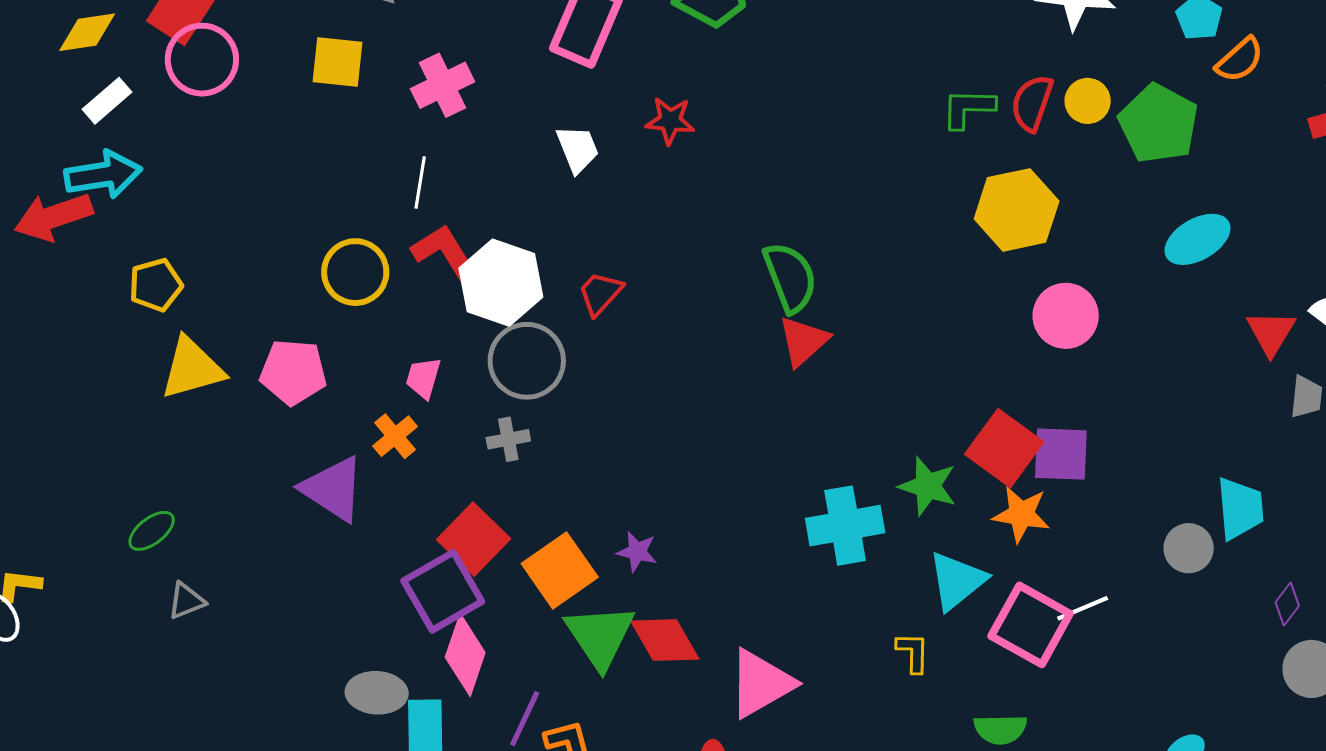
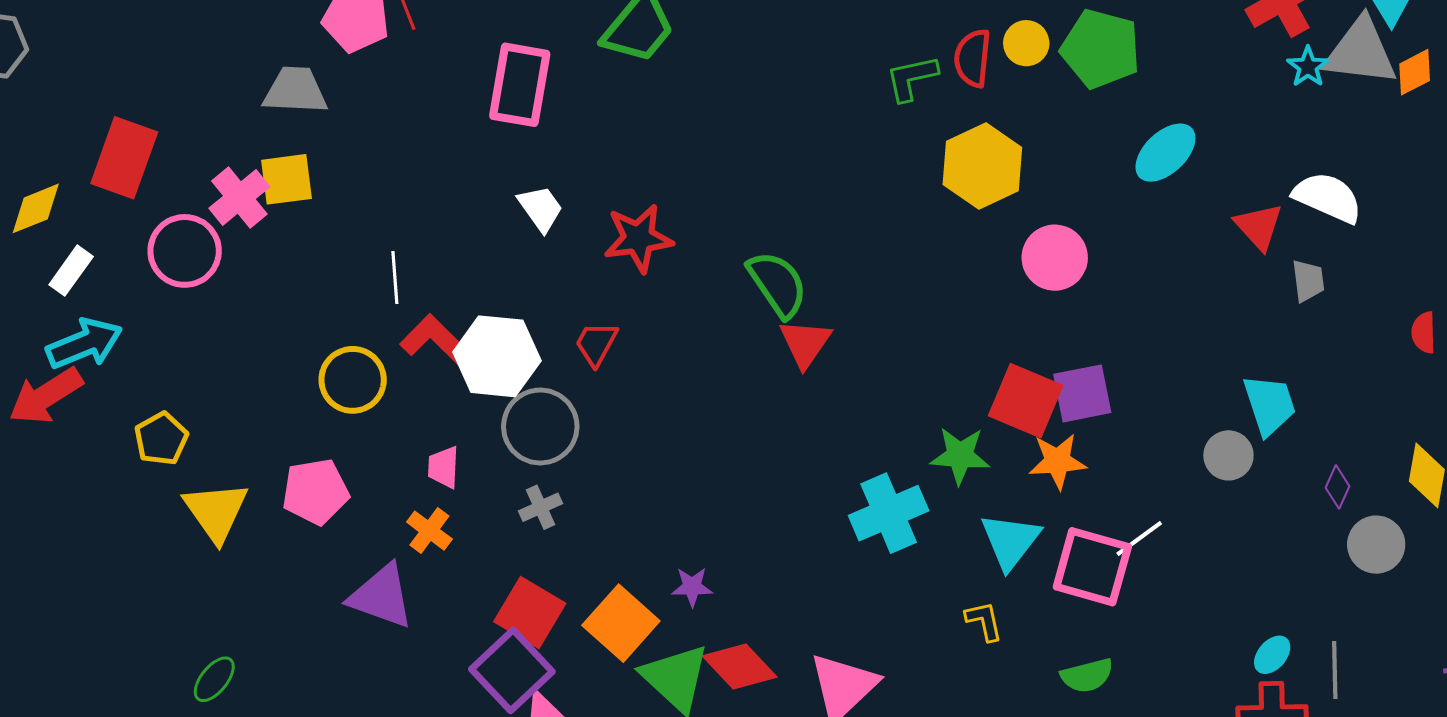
pink circle: (202, 60) -> (185, 251), moved
pink cross: (443, 85) -> (239, 198), moved
red star: (670, 121) -> (638, 238), moved, size x1.4
yellow triangle: (192, 368) -> (216, 511), turned -36

